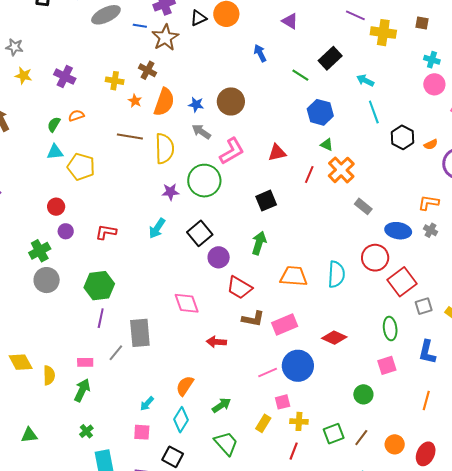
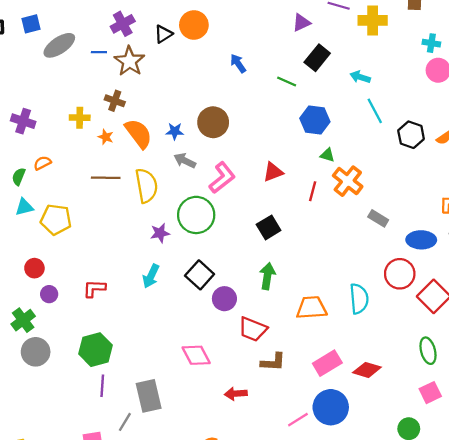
purple triangle: (290, 21) -> (301, 23), moved, turned -48
orange semicircle: (164, 102) -> (138, 134), turned -48
pink rectangle: (285, 324) -> (327, 363), moved

